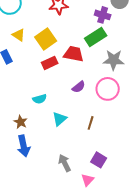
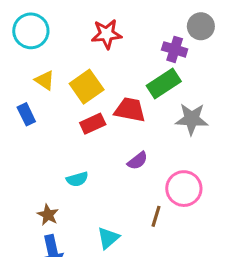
pink circle: (108, 89) -> (184, 189), moved
cyan triangle: (60, 119) -> (108, 238), moved

